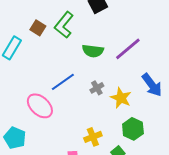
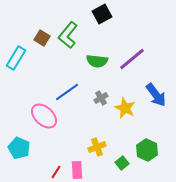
green hexagon: (133, 129) -> (147, 150), moved

